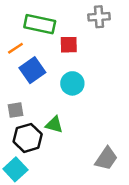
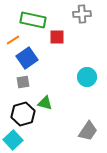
cyan circle: (72, 83) -> (87, 77), moved
gray square: (15, 110) -> (23, 82), moved

